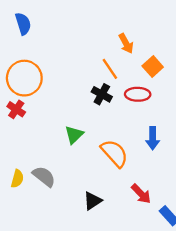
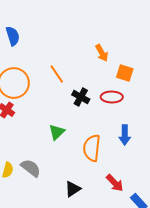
orange square: (153, 67) -> (125, 73), turned -30
orange line: (110, 69) -> (57, 74), moved
orange semicircle: (115, 153) -> (92, 148), turned -132

